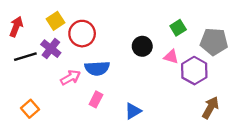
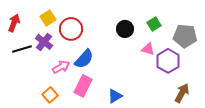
black circle: (142, 46) -> (125, 29), moved
blue semicircle: (97, 68) -> (84, 59), turned -45
pink rectangle: (96, 99) -> (83, 86), size x1.5
orange square: (30, 109) -> (50, 95), moved

